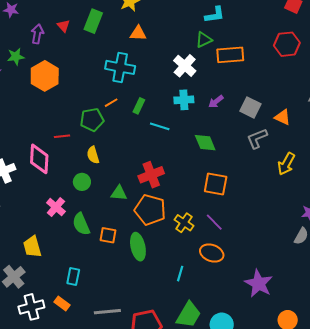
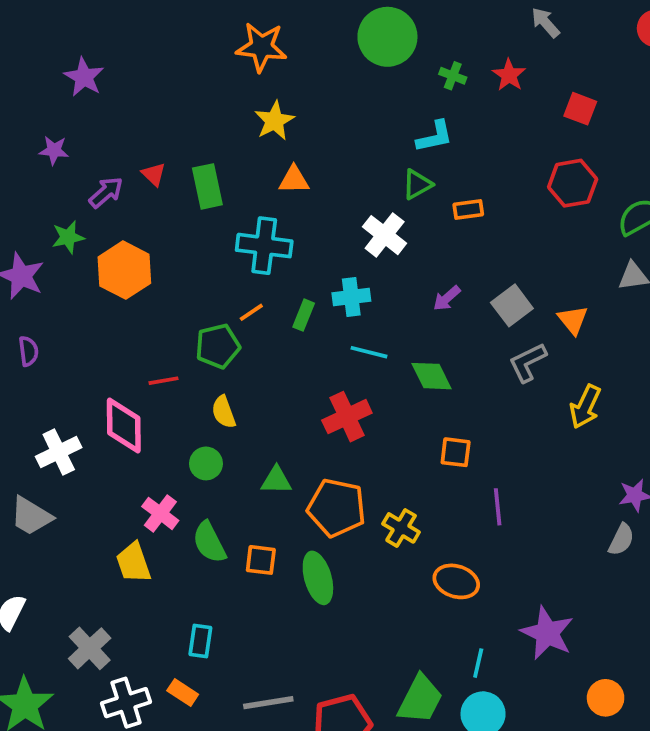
green rectangle: (93, 21) -> (207, 186), moved, turned -30
purple arrow: (37, 34) -> (106, 192), turned 42
orange rectangle: (230, 55) -> (468, 210), size x0.6
cyan cross: (184, 100) -> (351, 297), moved
gray square: (250, 107) -> (512, 305), turned 30
orange triangle: (283, 117) -> (573, 320), turned 30
cyan line: (160, 126) -> (369, 352), moved
red cross: (151, 175) -> (347, 417), moved
orange square: (216, 184) -> (456, 452), size x0.7
purple line: (214, 222) -> (498, 507), moved, turned 42
yellow trapezoid: (32, 247) -> (133, 563), moved
cyan line: (180, 274) -> (478, 663), moved

